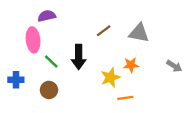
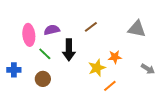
purple semicircle: (47, 16) -> (52, 30), moved
gray triangle: (139, 33) -> (137, 29), moved
gray arrow: (174, 66) -> (148, 69), moved
orange line: (125, 98) -> (110, 86), turned -32

